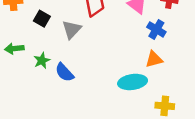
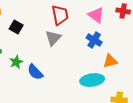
gray triangle: (72, 29) -> (53, 38), moved
blue cross: (156, 29) -> (94, 40), moved

